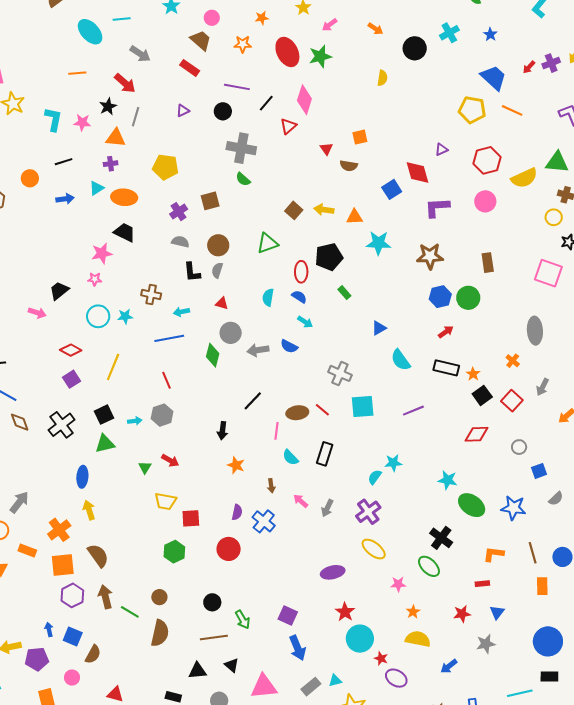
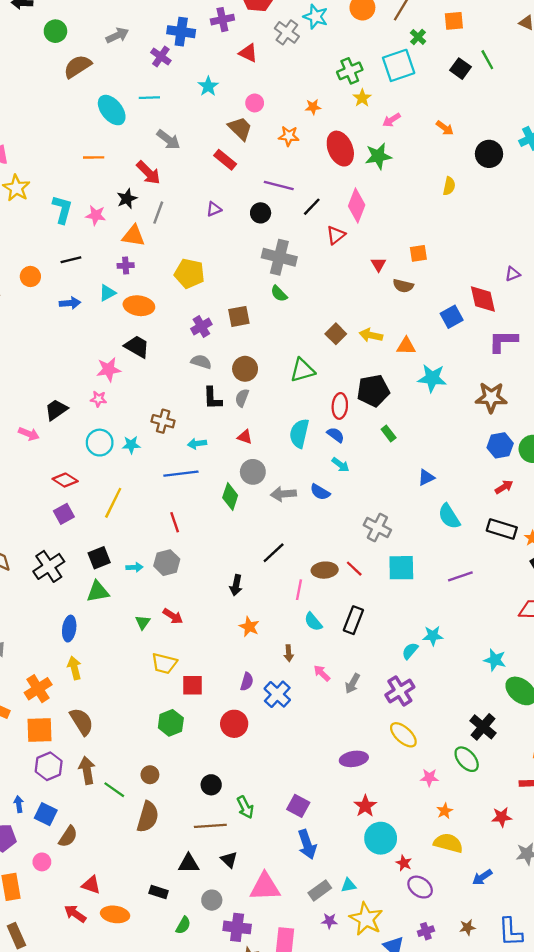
cyan semicircle: (268, 297) -> (299, 433), size x1.4

